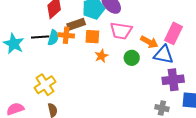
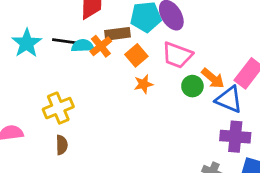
orange cross: (66, 35) -> (101, 46), turned 35
orange square: (92, 37) -> (136, 55), turned 35
cyan semicircle: (53, 38) -> (83, 46), turned -119
green circle: (132, 58) -> (192, 86), moved

